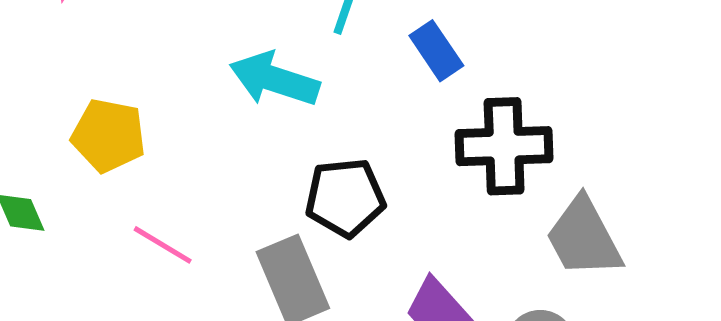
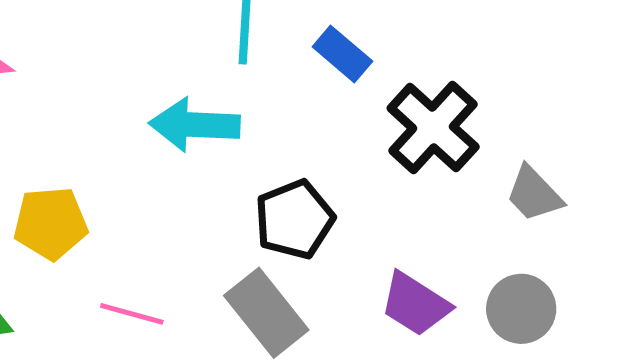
black cross: (504, 146) -> (433, 128), turned -30
gray trapezoid: (584, 238) -> (534, 194), size x0.7

